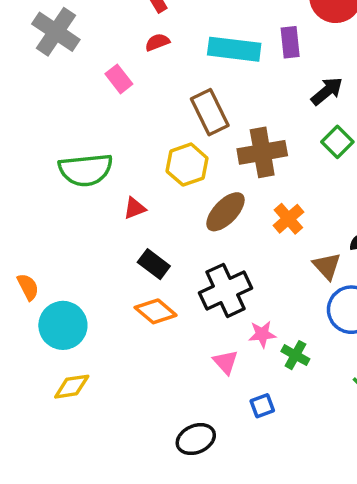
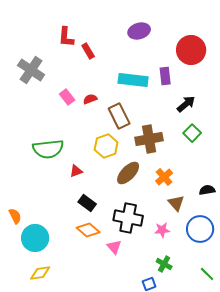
red semicircle: (157, 42) -> (90, 99), moved
brown triangle: (327, 266) -> (176, 203), moved
black cross: (225, 290) -> (128, 218), turned 36
pink star: (262, 334) -> (162, 230), moved
green cross: (295, 355) -> (164, 264), moved
pink triangle: (225, 362) -> (114, 247), moved

